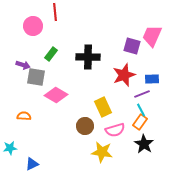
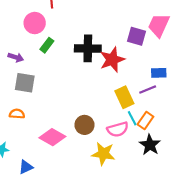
pink circle: (33, 26) -> (35, 23), moved
red star: (124, 75) -> (112, 60), moved
gray square: (36, 77) -> (25, 83), moved
pink diamond: (56, 95) -> (52, 137), moved
yellow rectangle: (103, 107) -> (124, 97), moved
cyan line: (141, 110) -> (132, 118), moved

